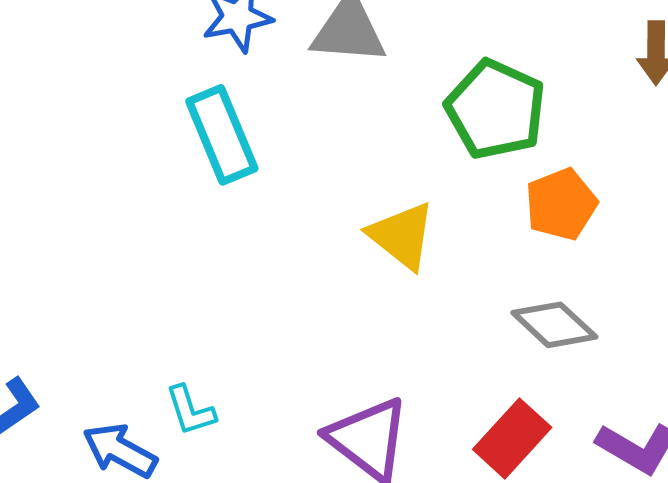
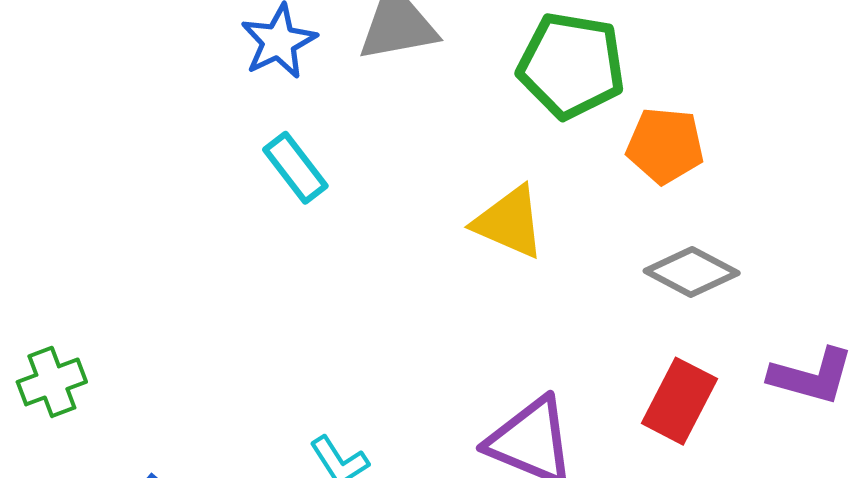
cyan rectangle: (222, 135) -> (295, 168), size x0.7
orange pentagon: (561, 204) -> (665, 145), turned -30

